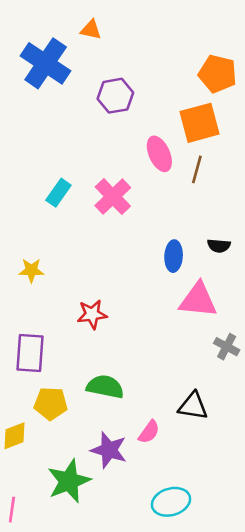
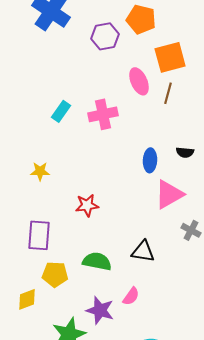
orange pentagon: (218, 74) -> (141, 19), moved
pink cross: (113, 197) -> (103, 114), turned 32
pink triangle: (198, 300) -> (169, 194), turned -36
black triangle: (193, 406) -> (143, 251), moved

